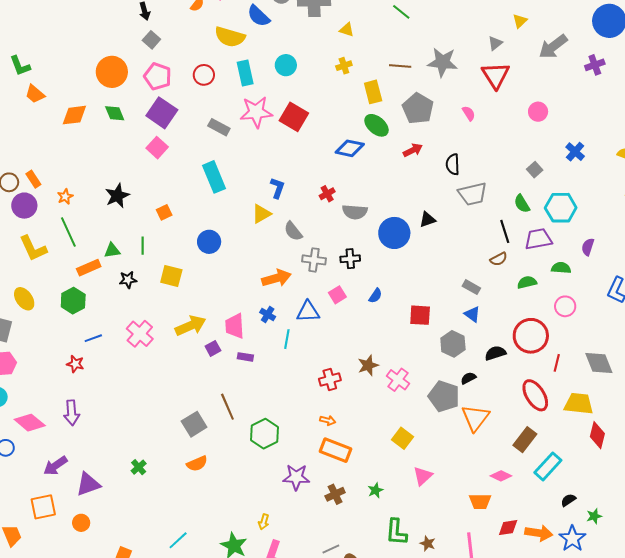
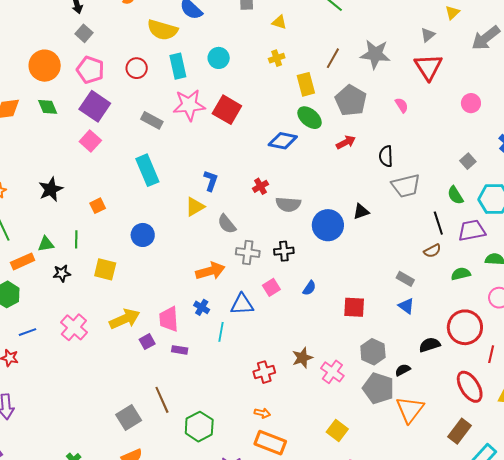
brown line: (400, 66) -> (333, 58), turned -65
gray hexagon: (453, 344) -> (373, 352), moved

